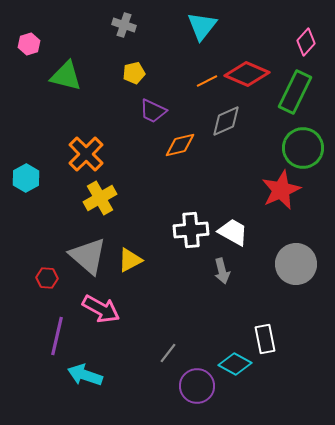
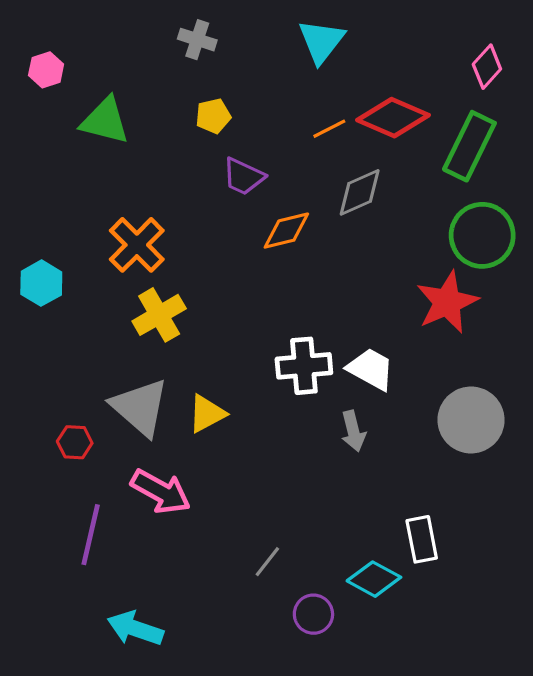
cyan arrow: (85, 375) -> (135, 628), moved
purple circle: (197, 386) -> (313, 614), size x0.7

